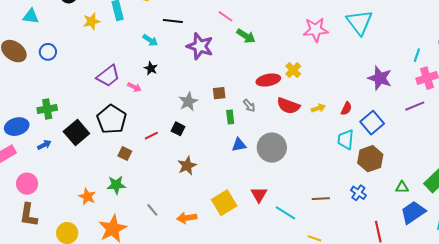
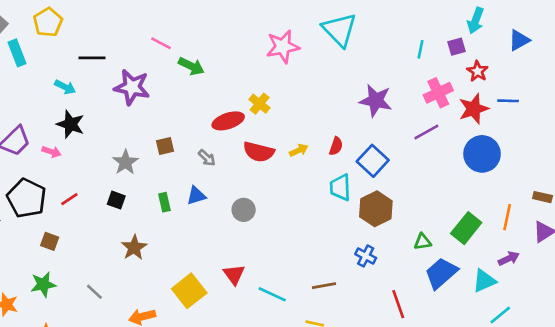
cyan line: (417, 55) -> (421, 49), moved
black star: (151, 68) -> (71, 124), size x1.5
green rectangle: (230, 117) -> (164, 202), moved
red line: (151, 136) -> (69, 199), moved
blue triangle: (239, 145) -> (196, 196), moved
gray circle: (272, 148) -> (244, 210), size x0.6
brown line: (321, 199) -> (324, 286), moved
gray line: (152, 210) -> (94, 292), moved

